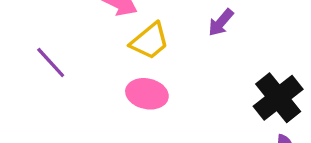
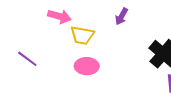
yellow trapezoid: (150, 41) -> (82, 35), turned 60

